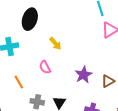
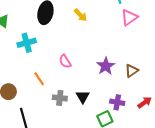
yellow arrow: (55, 44) -> (80, 15), moved

